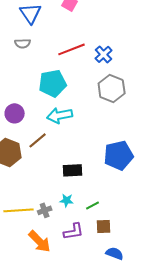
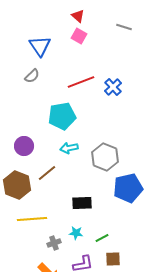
gray semicircle: (23, 43) -> (32, 76), turned -42
gray hexagon: (112, 88) -> (105, 157), moved
cyan arrow: (60, 115) -> (69, 148), size x0.7
yellow line: (19, 210) -> (32, 219), moved

